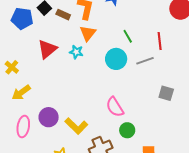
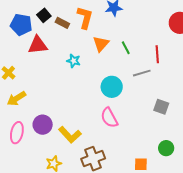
orange triangle: (88, 33) -> (101, 44), moved
red triangle: (47, 49) -> (38, 45), moved, turned 30
cyan circle: (116, 59) -> (112, 87), moved
green circle: (127, 130) -> (166, 148), moved

